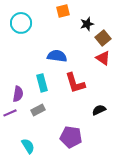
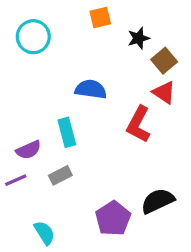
red L-shape: (75, 83) -> (139, 124), moved, turned 45
purple semicircle: (18, 94) -> (29, 150), turned 56
black semicircle: (99, 110) -> (158, 201), moved, size x1.5
purple pentagon: (71, 137) -> (113, 218), turned 30

